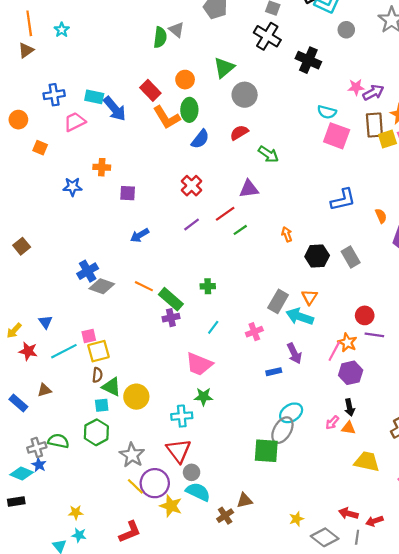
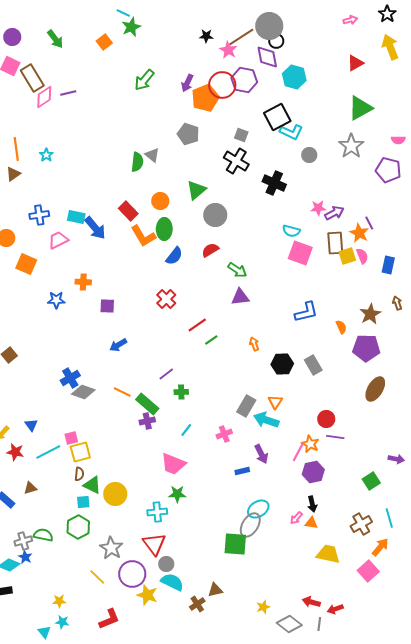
orange square: (40, 148) -> (26, 264), size x1.5
purple triangle: (249, 189) -> (240, 297), moved
purple line: (192, 225) -> (166, 374), moved
yellow line: (135, 486) -> (97, 577), moved

